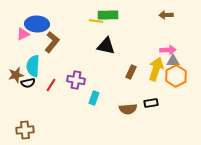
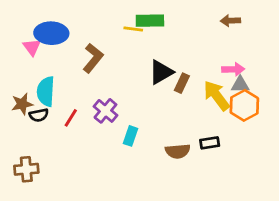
pink triangle: (23, 34) -> (32, 47), turned -40
brown L-shape: (52, 42) -> (93, 58), moved
black triangle: (106, 46) -> (161, 72), moved, turned -42
yellow arrow: (156, 69) -> (217, 96), turned -55
brown rectangle: (131, 72) -> (182, 83), moved
purple cross: (76, 80) -> (105, 111), turned 30
brown cross: (25, 130) -> (26, 169), moved

